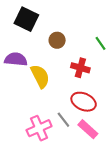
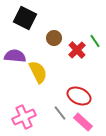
red cross: (80, 68) -> (77, 50), moved, turned 30
pink cross: (39, 128) -> (24, 117), moved

